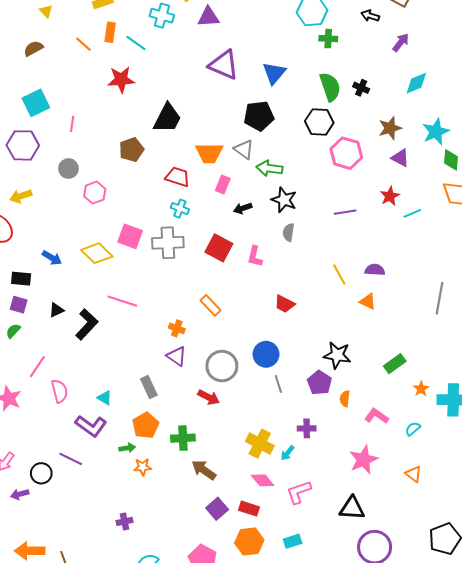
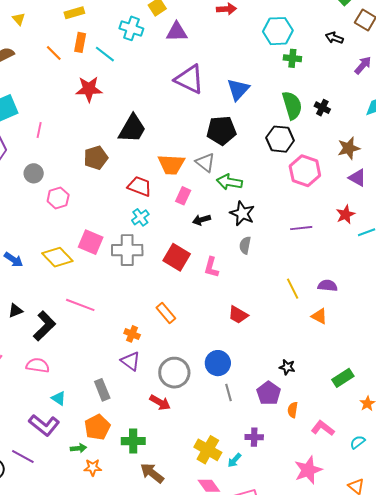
cyan cross: (180, 209) -> (140, 217), turned 30
black star: (337, 355) -> (287, 367), size x0.6
pink semicircle: (60, 391) -> (38, 365), moved, turned -70

